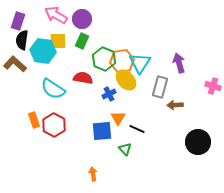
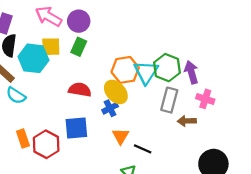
green hexagon: (104, 59) -> (167, 68), moved
yellow ellipse: (126, 80) -> (116, 92), moved
pink cross: (213, 86) -> (205, 99), moved
cyan semicircle: (53, 89) -> (16, 95), moved, size x0.7
blue square: (102, 131) -> (76, 128), moved

